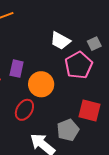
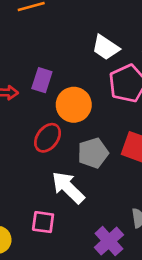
gray pentagon: (68, 130) -> (93, 153), moved

